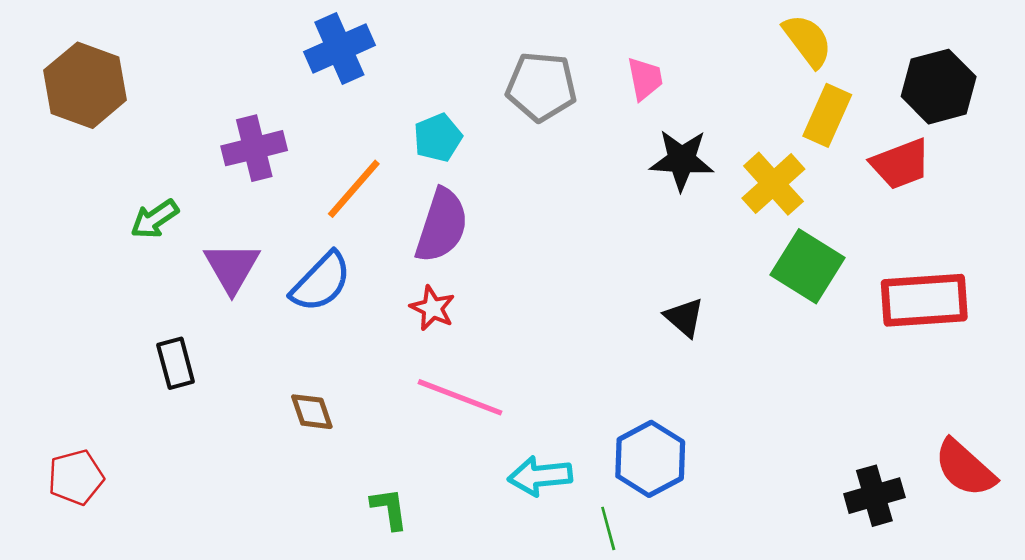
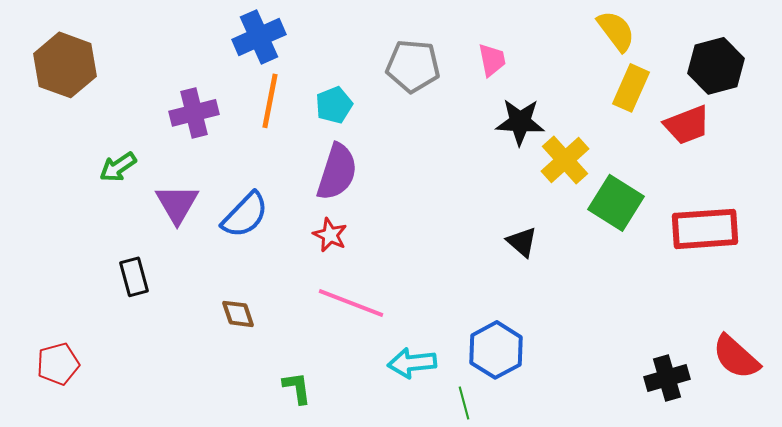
yellow cross: (773, 184) -> (565, 160), moved
orange line: (354, 189) -> (270, 101), moved, turned -30

